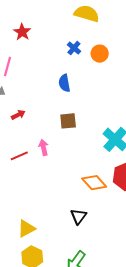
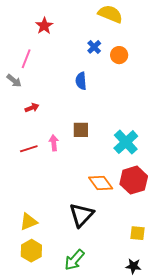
brown square: (68, 121) -> (81, 130), moved
black triangle: (78, 216) -> (82, 215), size x1.5

